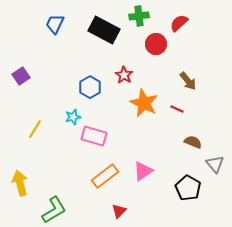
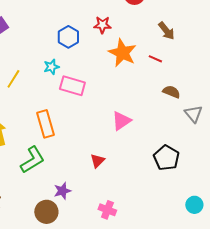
red star: (124, 75) -> (102, 25), turned -30
orange rectangle: (105, 176) -> (45, 124), moved, turned -68
black pentagon: (188, 188) -> (166, 158), moved

